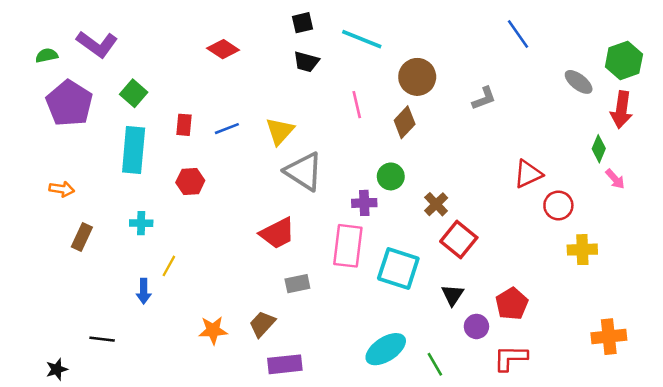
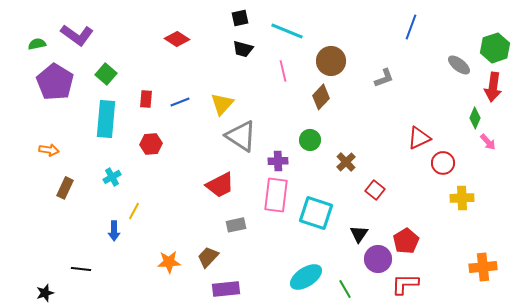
blue line: (518, 34) -> (411, 27), turned 55
pink line: (357, 105) -> (283, 71), moved
purple cross: (364, 203) -> (278, 161), moved
cyan cross: (141, 223) -> (112, 177), turned -30
red square: (459, 239) -> (375, 190), moved, size x0.7
purple circle: (476, 326) -> (378, 259), size x1.4

